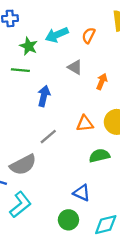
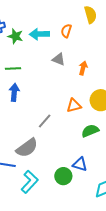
cyan arrow: (57, 35) -> (39, 34), turned 30
green star: (29, 46) -> (15, 36), moved
blue arrow: (44, 96) -> (14, 92), moved
green circle: (68, 220) -> (63, 176), moved

